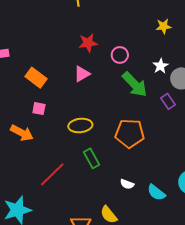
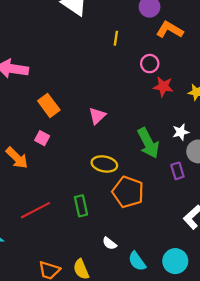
red star: (88, 43) -> (163, 87), moved
pink circle: (120, 55) -> (150, 64), moved
pink triangle: (82, 74) -> (97, 116), turned -30
yellow ellipse: (80, 125) -> (104, 164), moved

